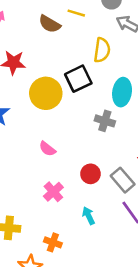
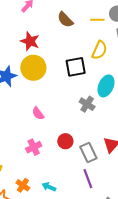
yellow line: (76, 13) -> (97, 20), moved, turned -32
yellow circle: (46, 93) -> (33, 68), moved
cyan arrow: (88, 216) -> (49, 187), moved, turned -56

